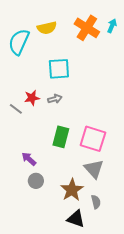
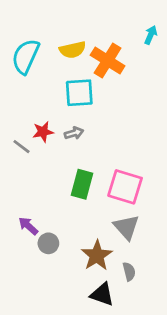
yellow semicircle: (47, 28) -> (73, 50), moved
orange cross: (87, 28) -> (108, 61), moved
purple arrow: (29, 159) -> (28, 226), moved

